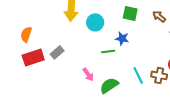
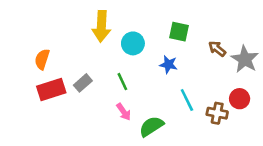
brown arrow: (159, 16) -> (217, 49), moved
green line: (108, 51) -> (122, 82), moved, turned 72
cyan line: (138, 75) -> (187, 100), moved

